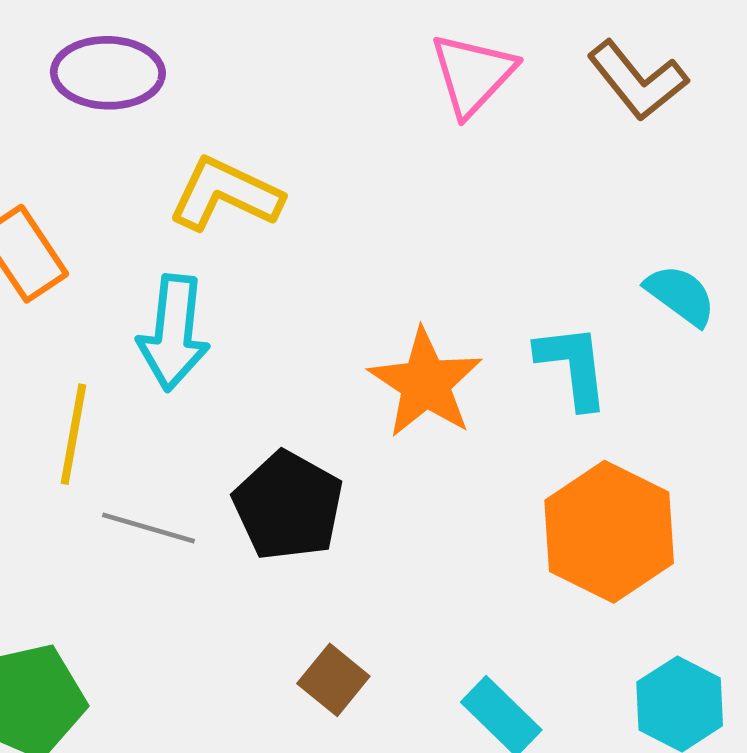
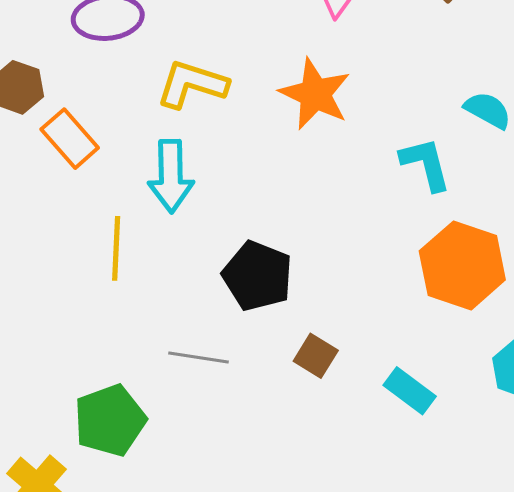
orange star: (426, 383) -> (315, 94), moved
gray line: (149, 528) -> (198, 358), moved
brown square: (333, 680) -> (316, 356), moved

